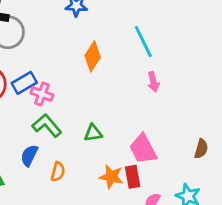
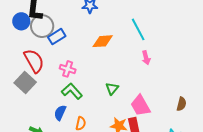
orange diamond: (93, 56) -> (103, 41), turned 55
blue rectangle: (24, 83) -> (57, 37), moved
green triangle: (93, 133) -> (112, 89), moved, turned -40

